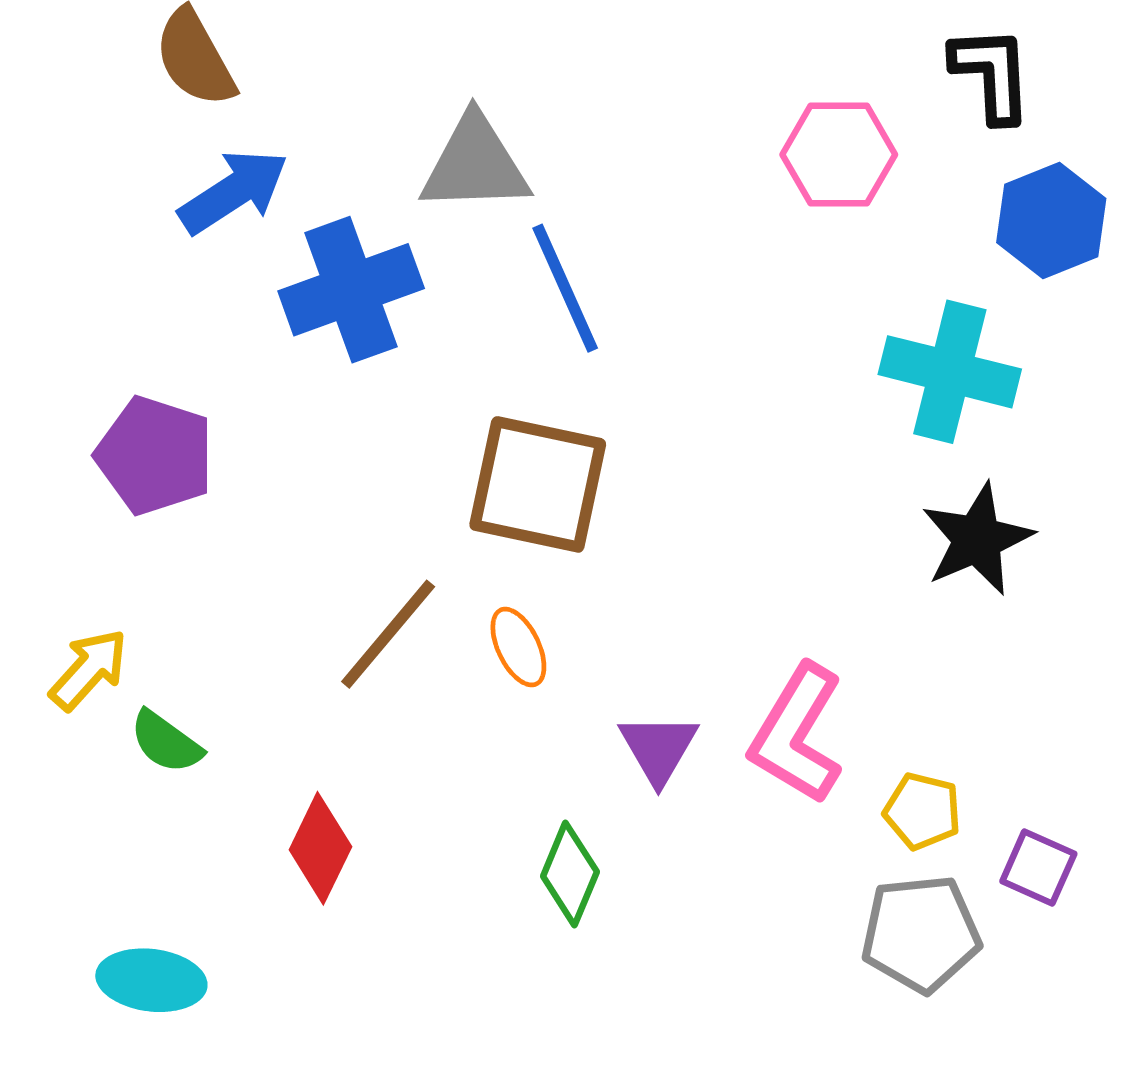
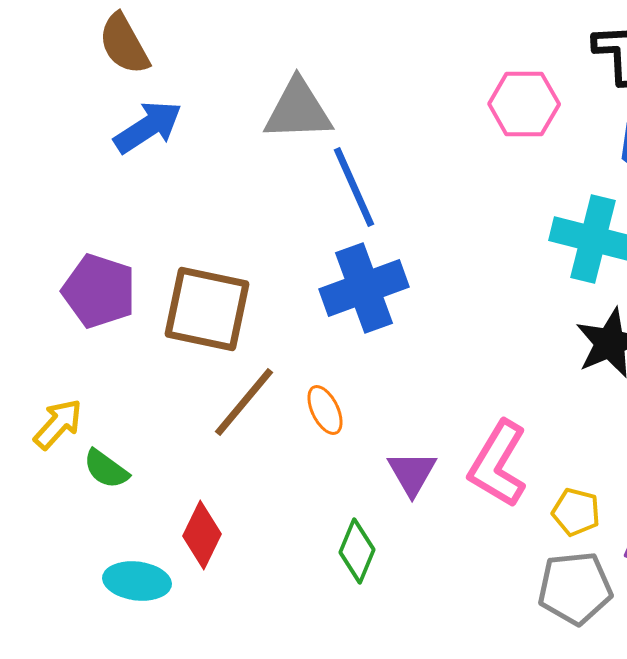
blue cross: (351, 290) -> (364, 288), moved
brown square: (538, 484) -> (207, 309), moved
cyan ellipse: (151, 980) -> (137, 581), moved

